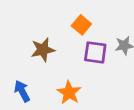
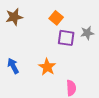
brown star: (43, 50) -> (14, 17), moved

